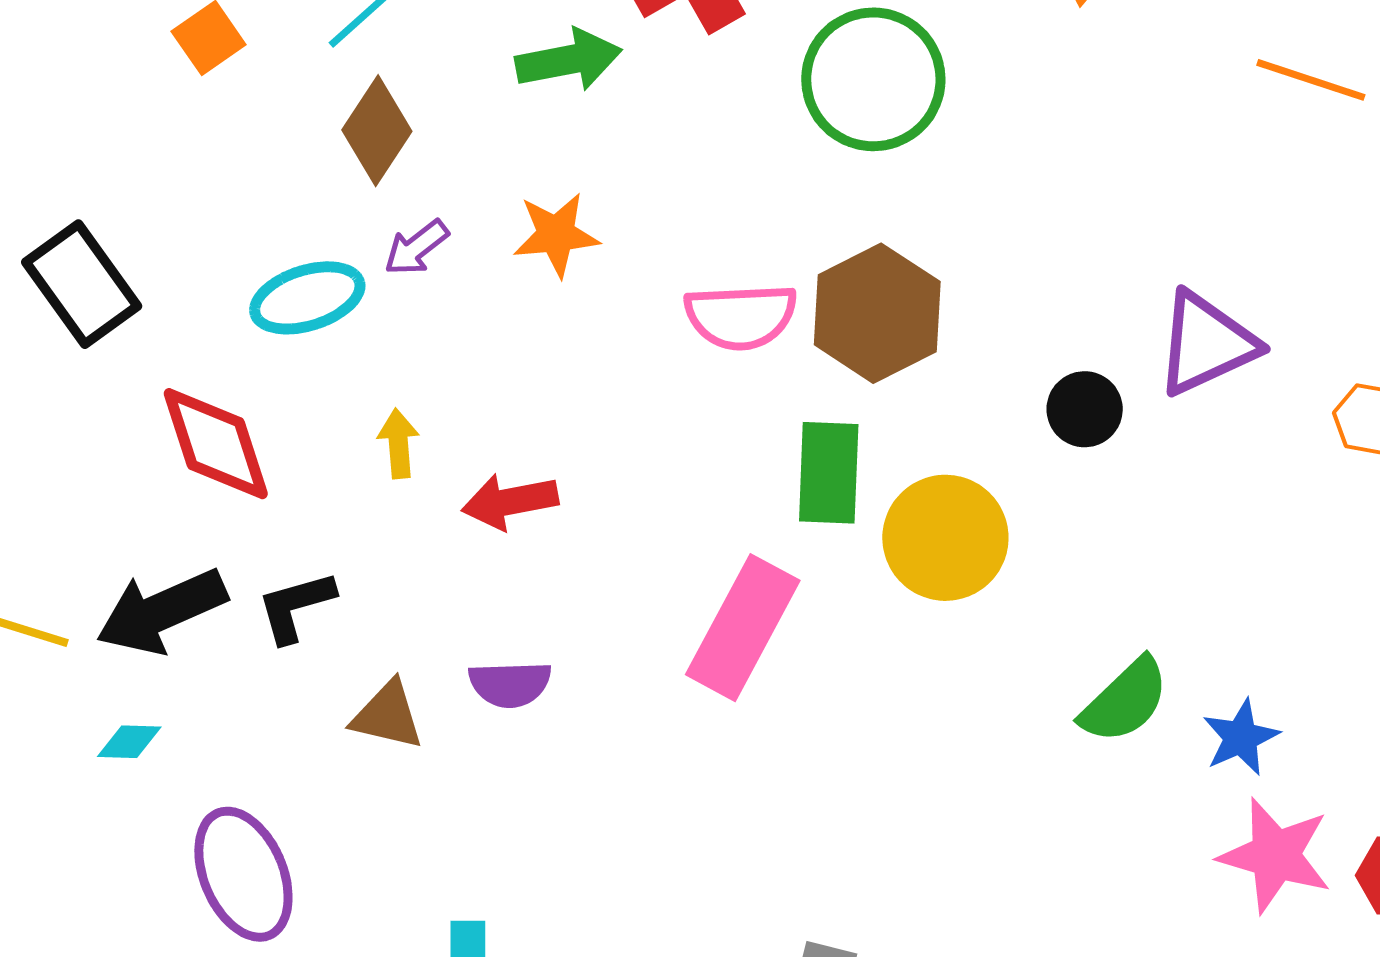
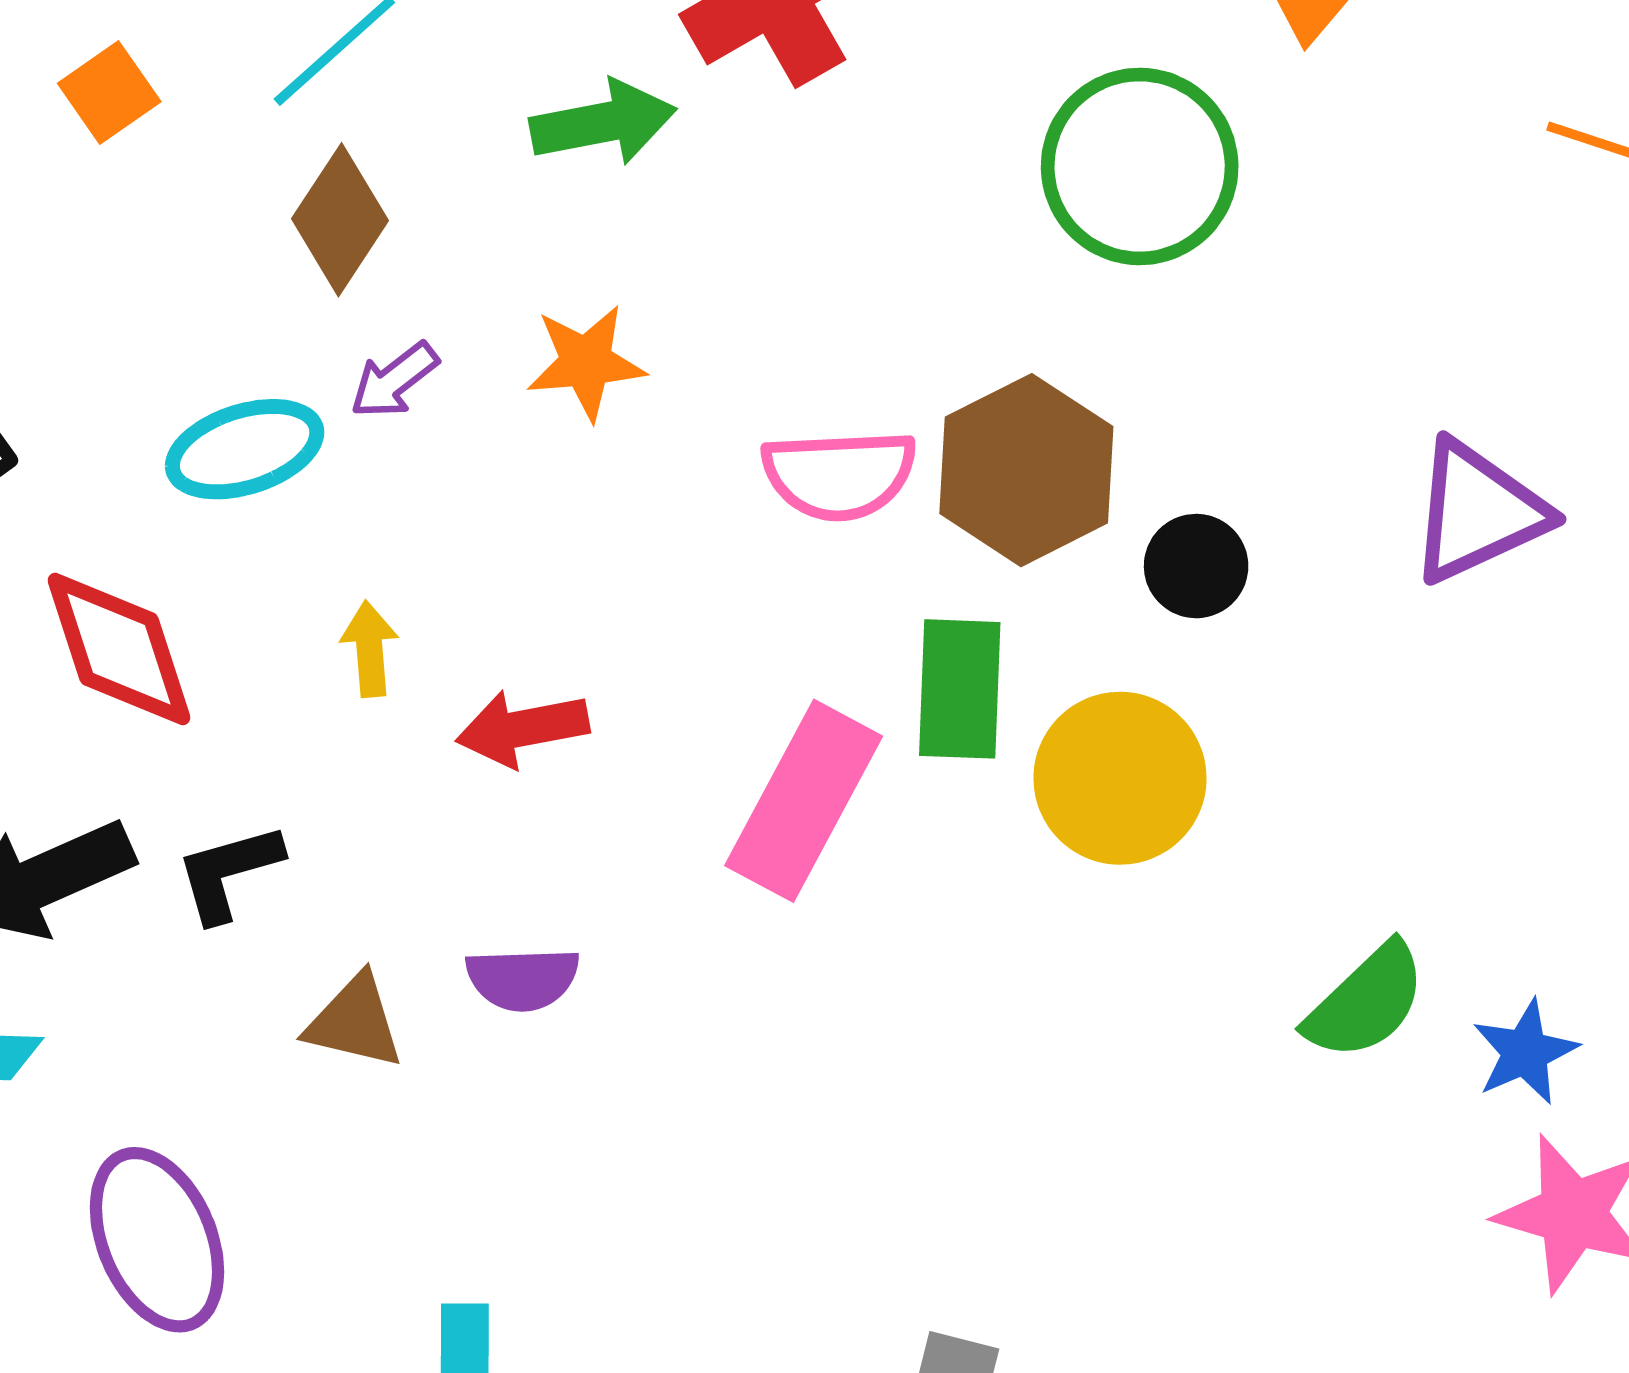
green circle: (873, 79) -> (1140, 166), moved
black circle: (1085, 409) -> (1196, 566), moved
pink rectangle: (743, 628) -> (804, 801), moved

